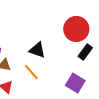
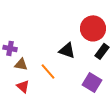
black triangle: (37, 50) -> (67, 50), moved

